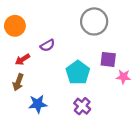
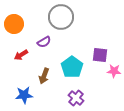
gray circle: (94, 21) -> (61, 17), moved
brown arrow: (18, 82) -> (44, 76), moved
blue star: (38, 104) -> (24, 95), moved

